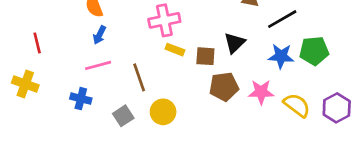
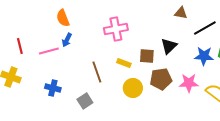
yellow rectangle: (175, 50) -> (124, 63), moved
pink line: (98, 65) -> (49, 51), moved
yellow circle: (163, 112) -> (133, 88), moved

